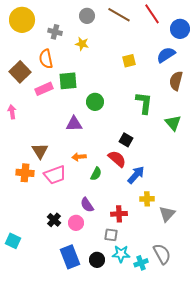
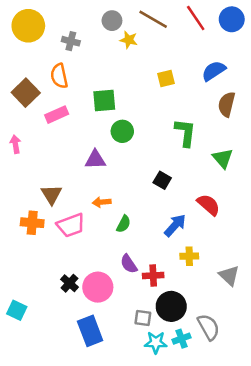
blue circle: (180, 29) -> (232, 19), moved
yellow star: (82, 44) -> (129, 40), moved
green square: (68, 81) -> (104, 100), moved
red semicircle: (117, 159) -> (209, 205), moved
purple semicircle: (87, 205) -> (129, 264), moved
gray triangle: (167, 214) -> (229, 275), moved, turned -30
pink circle: (76, 223) -> (98, 287), size x1.5
gray square: (111, 235) -> (143, 318), moved
cyan star: (121, 254) -> (156, 342), moved
black circle: (97, 260) -> (171, 306), moved, size x1.5

